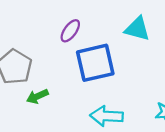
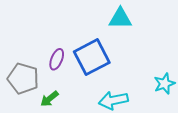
purple ellipse: (70, 31) -> (57, 59), moved

